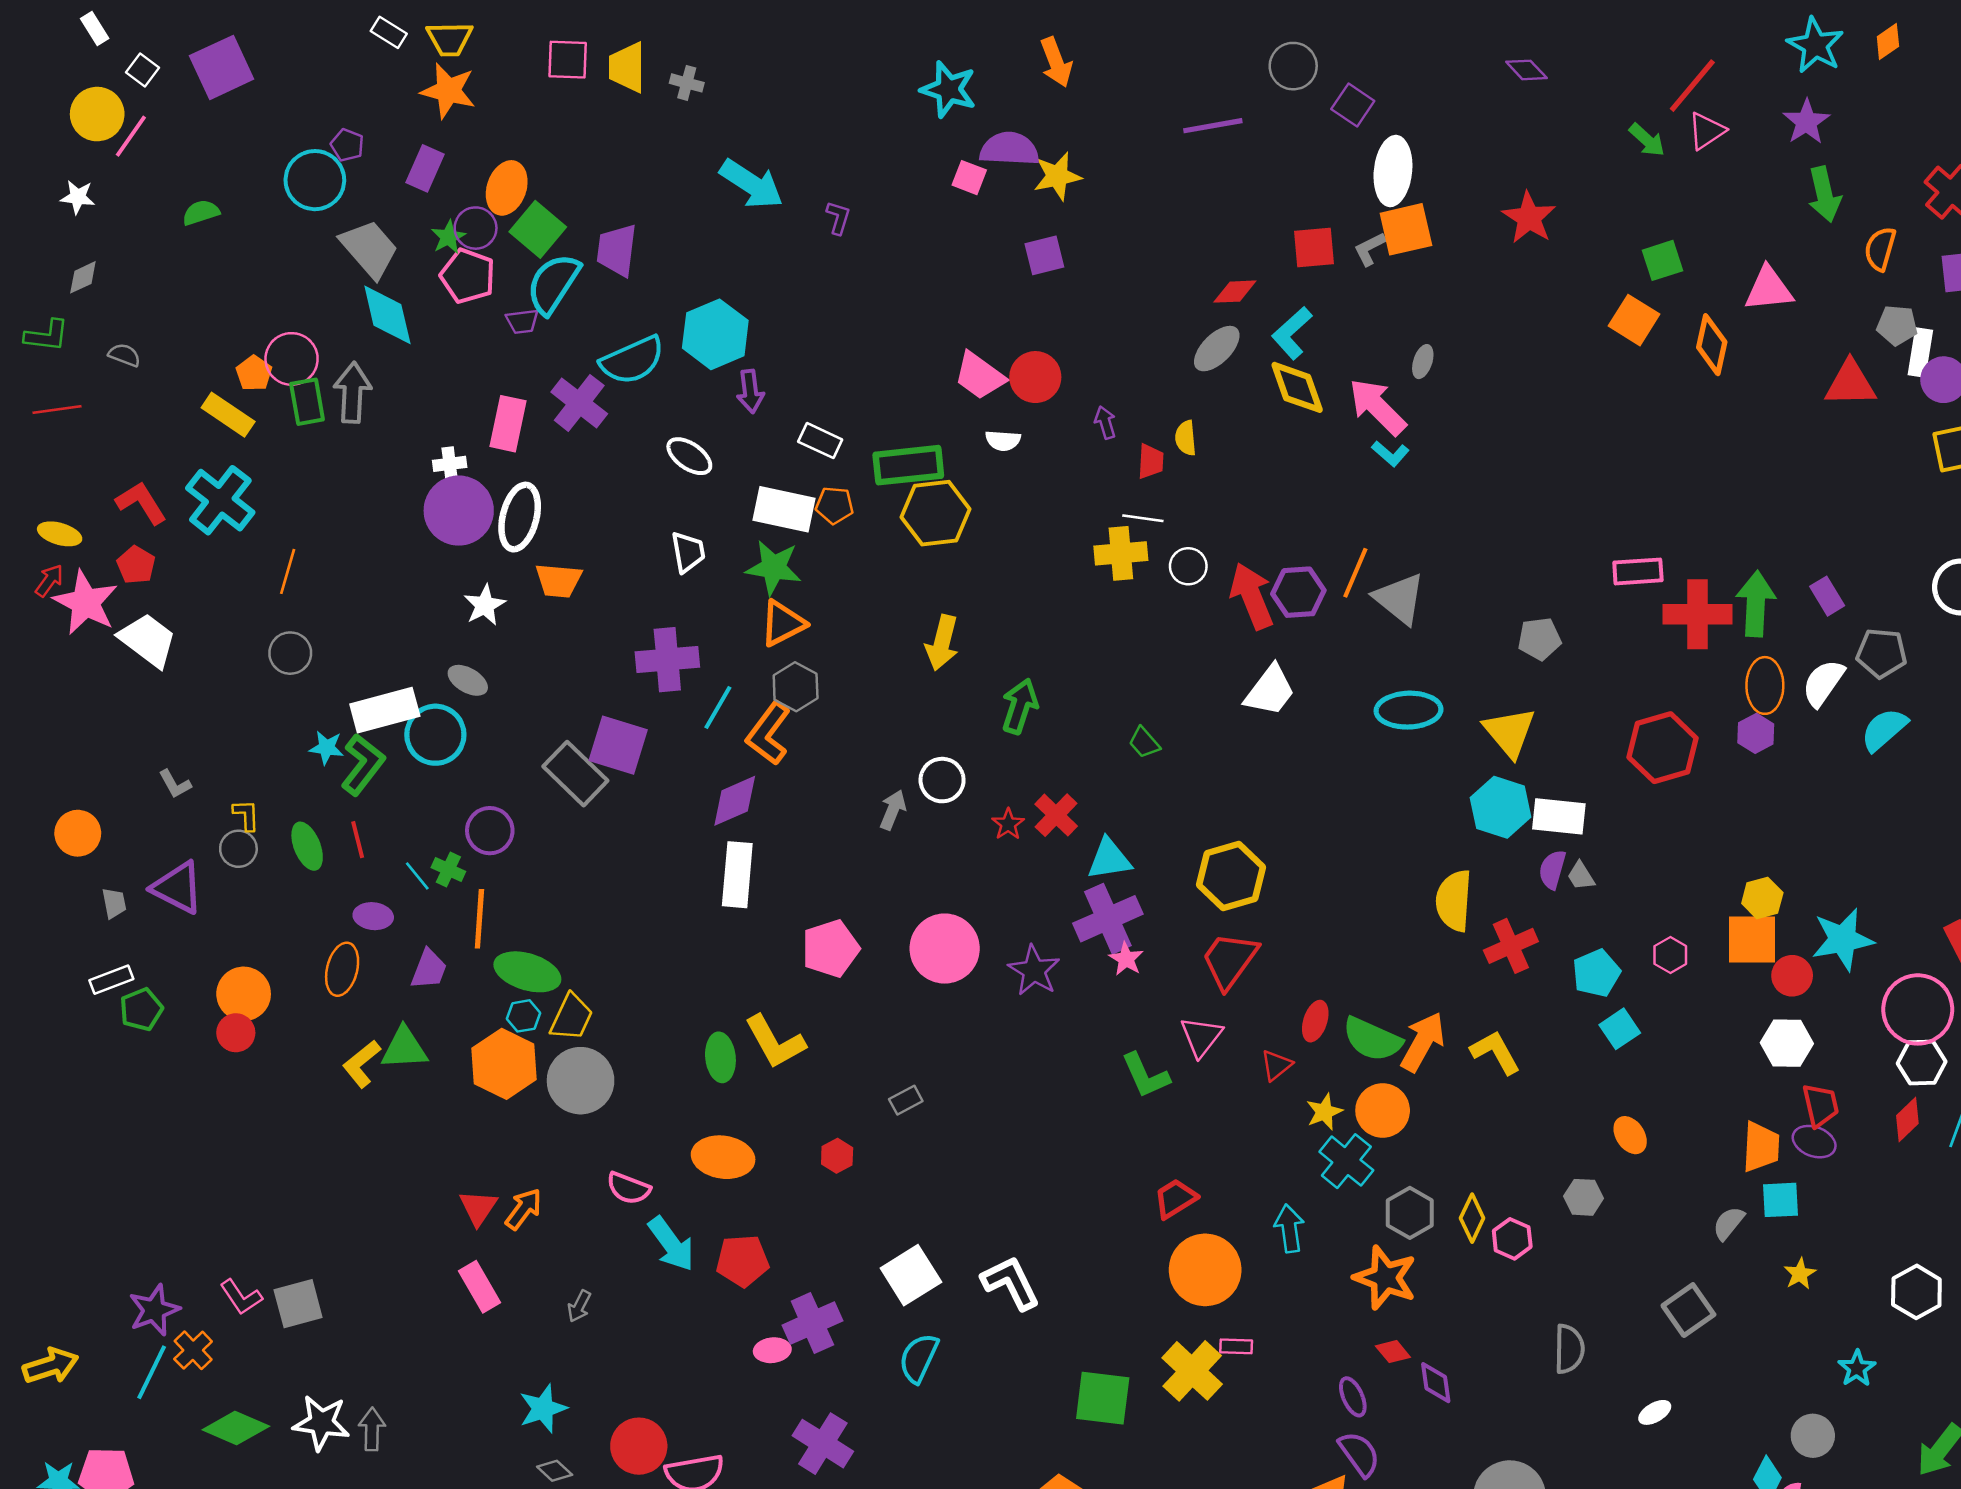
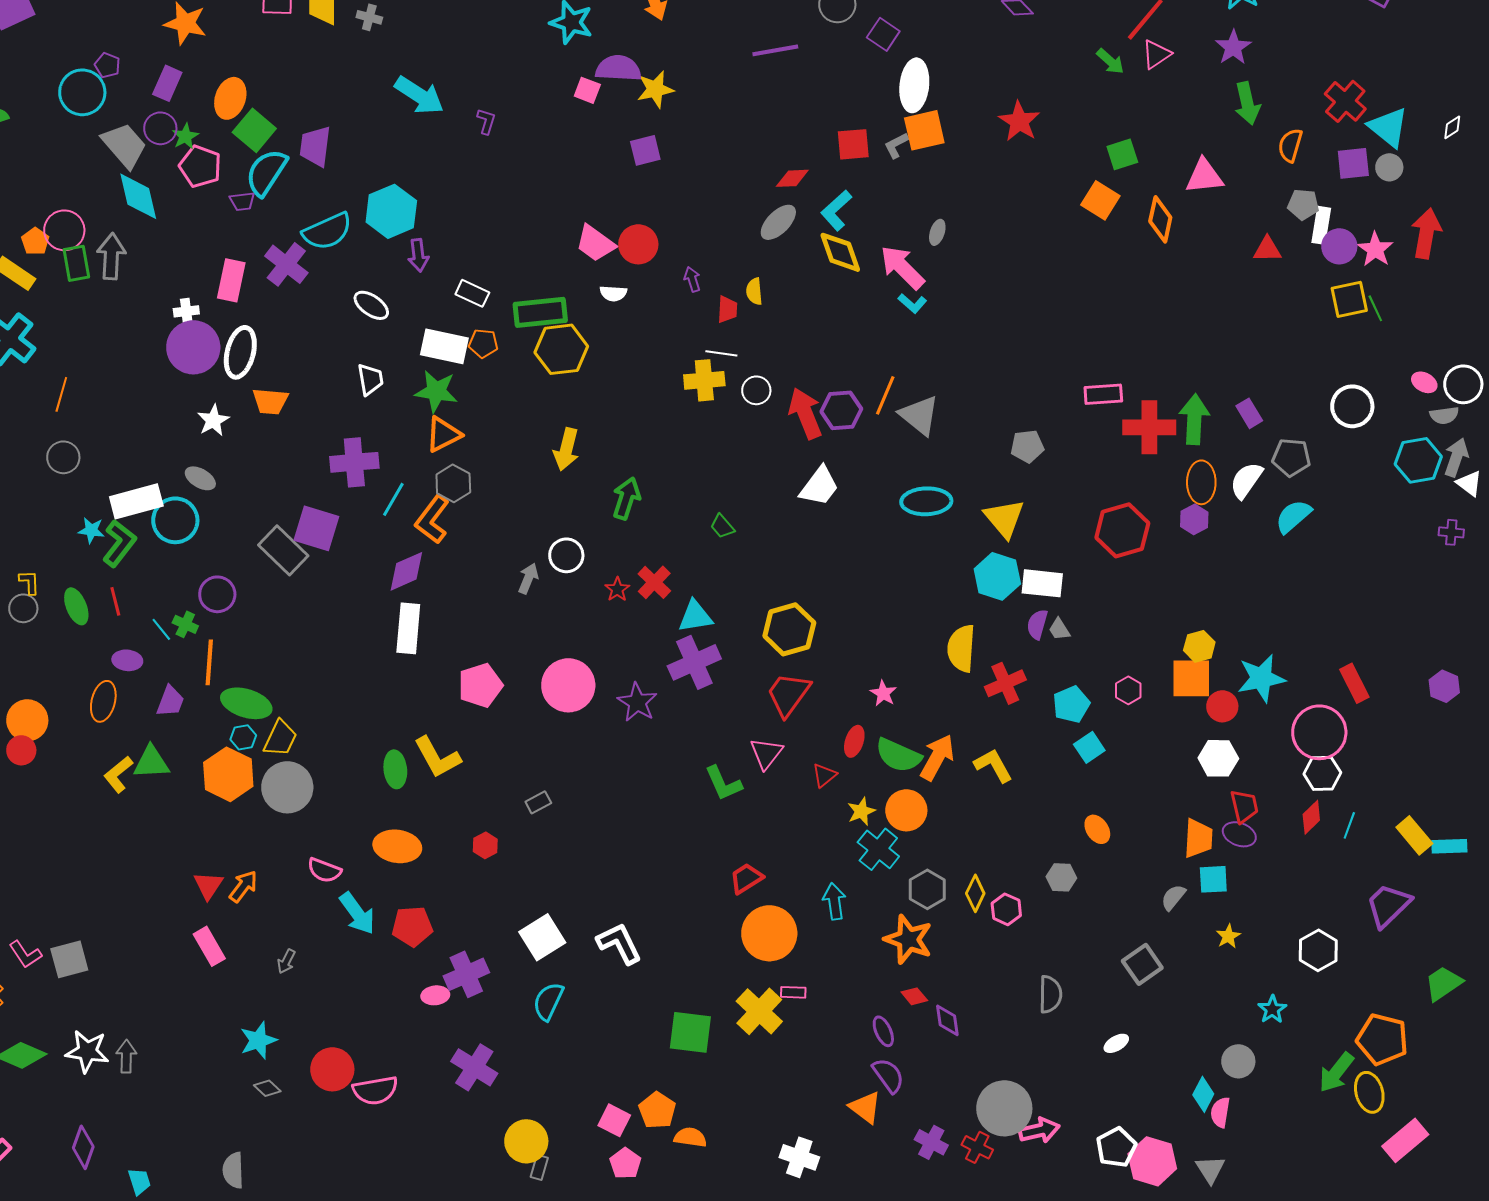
purple circle: (476, 228) -> (160, 128), moved
red triangle: (1850, 384) -> (1267, 249), size x0.7
pink star: (1126, 959) -> (883, 693), moved

